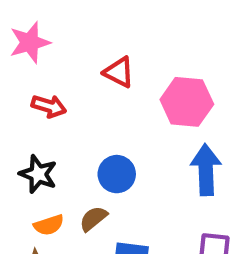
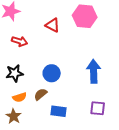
pink hexagon: (187, 102) -> (85, 16), moved
black star: (38, 174) -> (15, 73), turned -30

